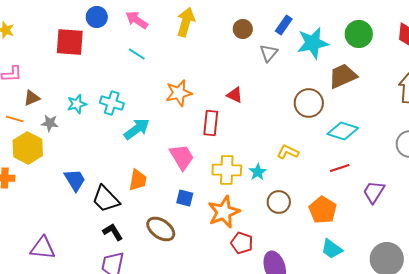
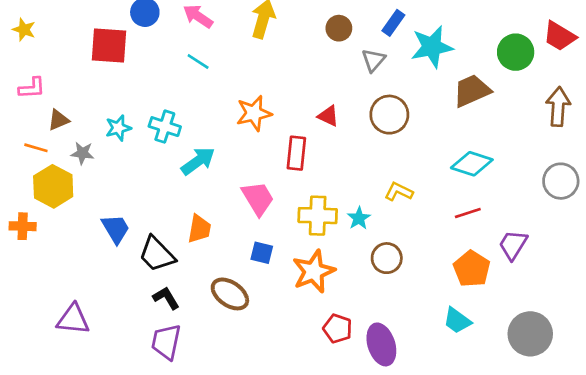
green circle: (359, 34) -> (516, 52), moved
brown circle: (309, 103) -> (389, 115), moved
orange pentagon: (323, 210) -> (472, 269), moved
red pentagon: (242, 243) -> (338, 329), moved

